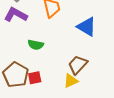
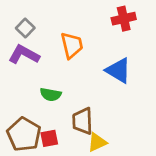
brown trapezoid: (78, 65) -> (82, 121), moved, turned -45

